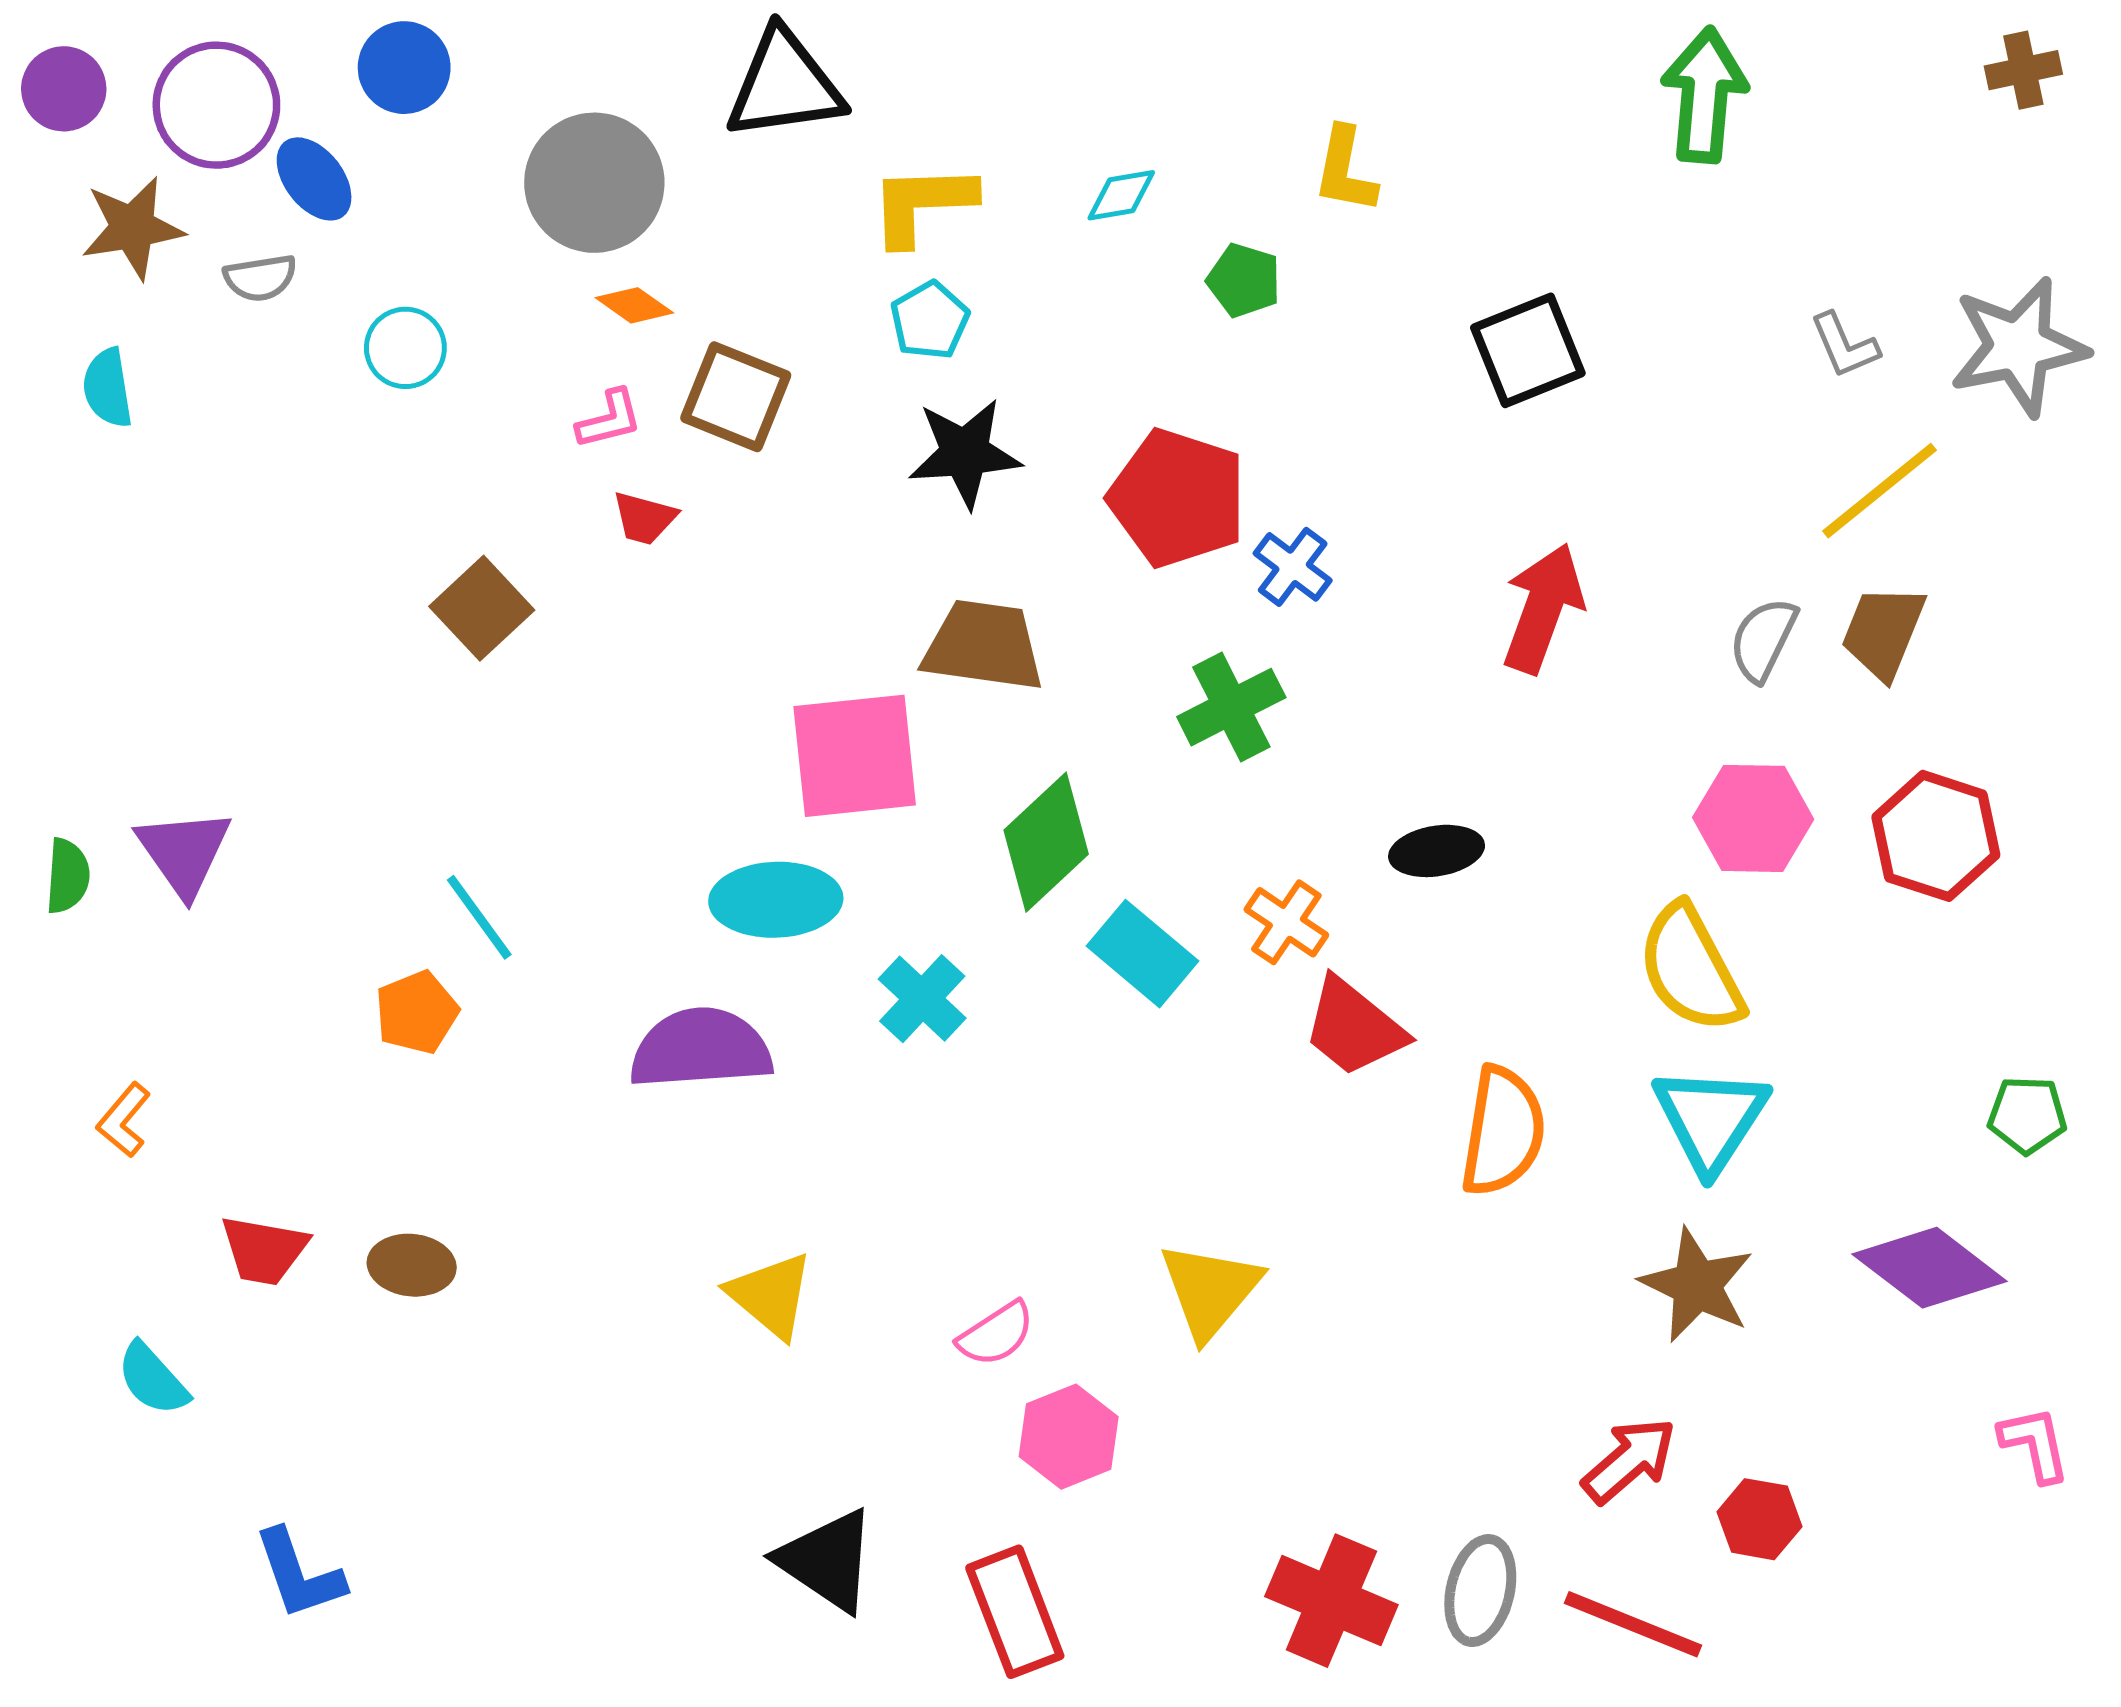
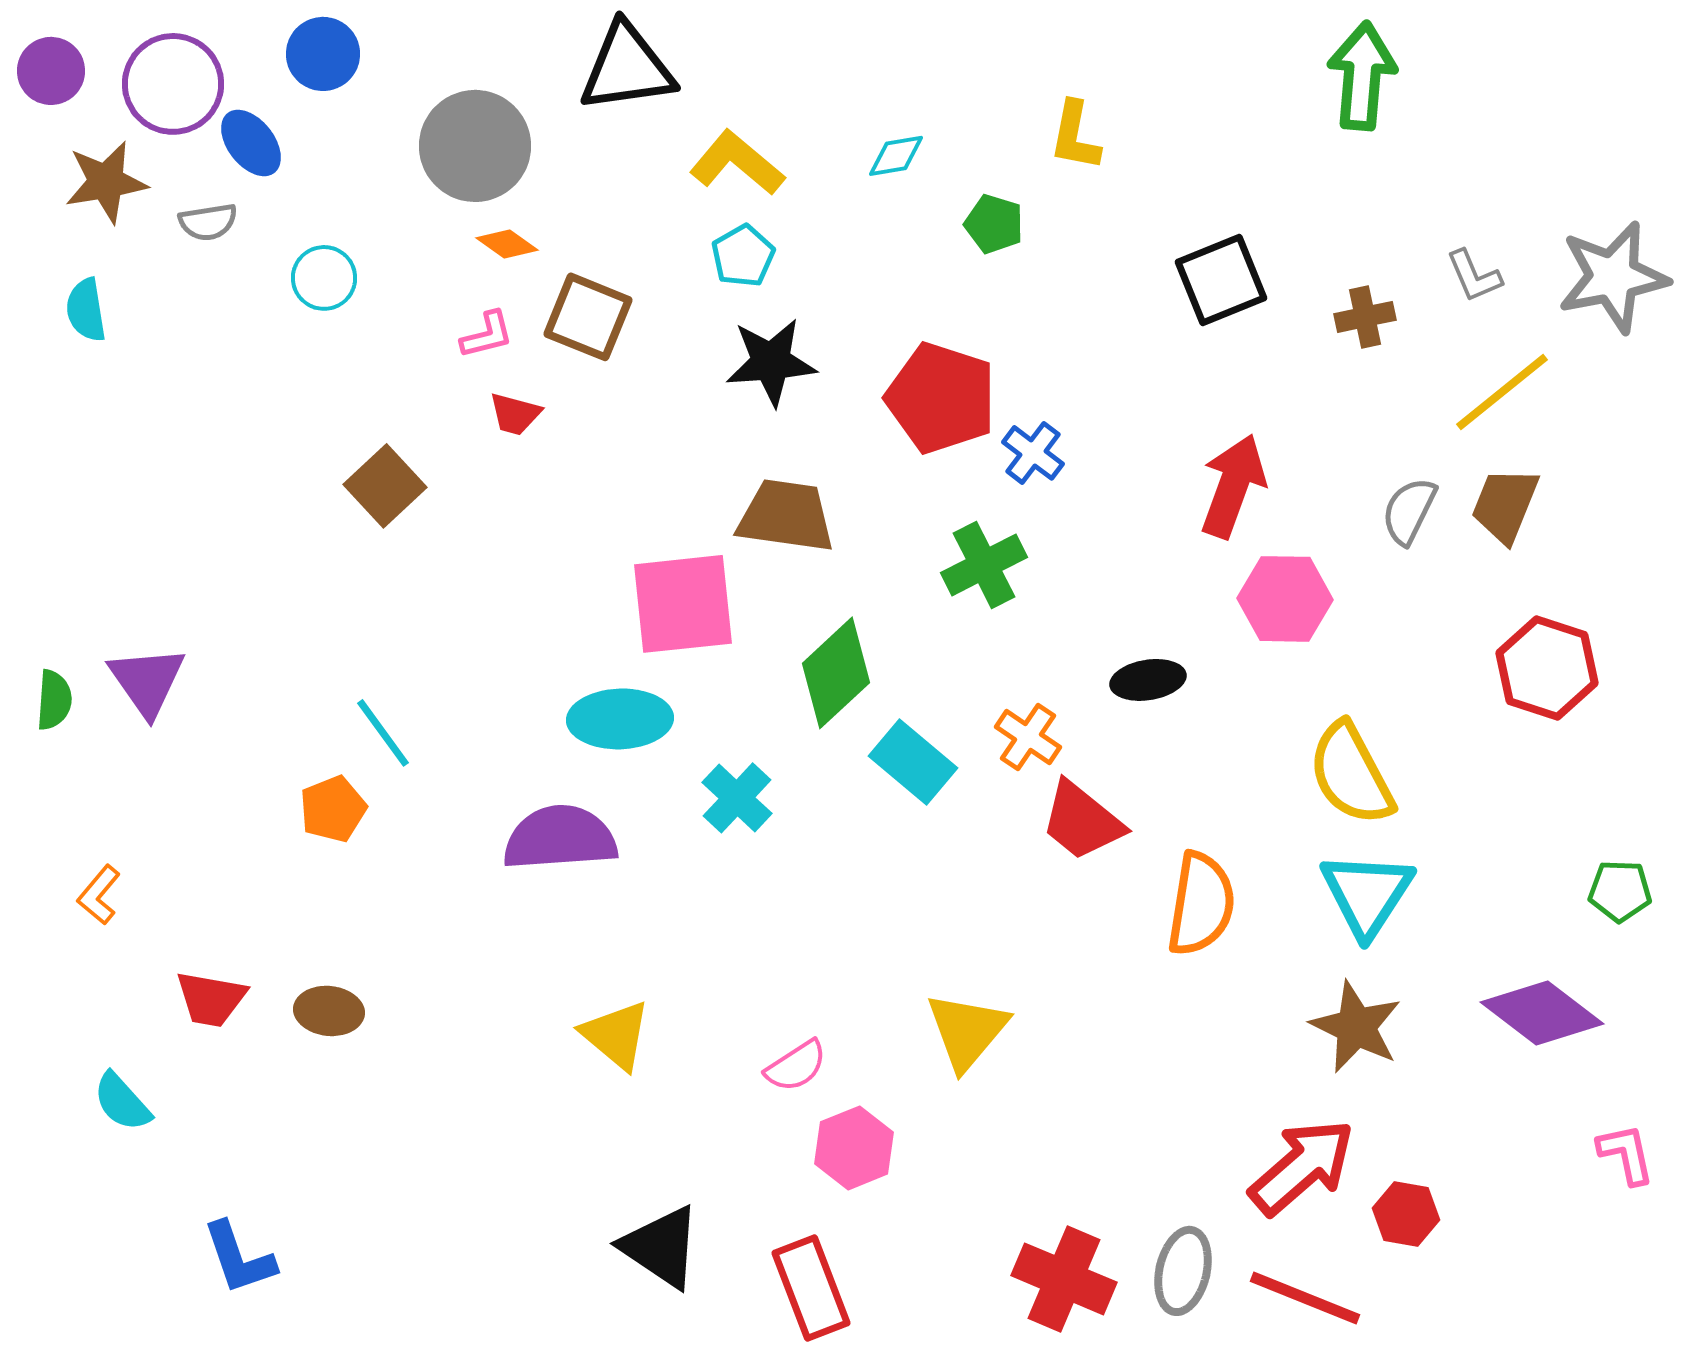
brown cross: (2023, 70) -> (1365, 317), moved
yellow L-shape: (922, 204) -> (737, 163), turned 42
pink hexagon: (1753, 818) -> (1285, 599), moved
red arrow: (1629, 1460) -> (1302, 1167), size x1.4

